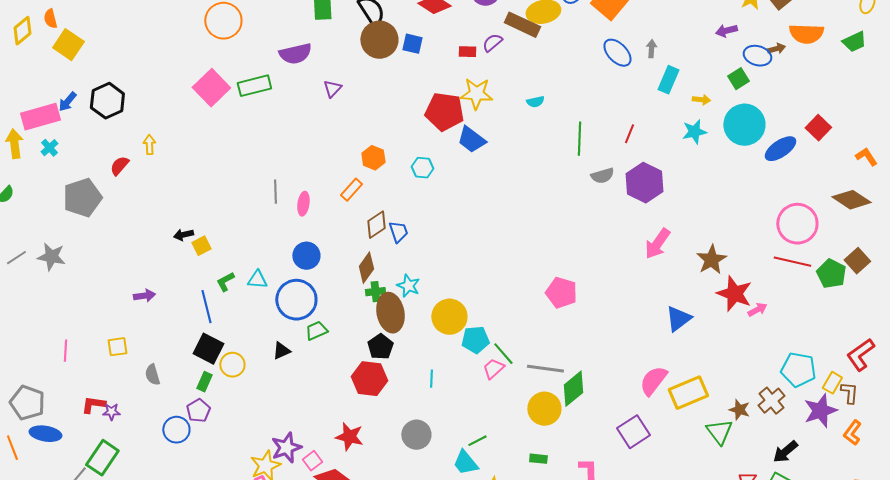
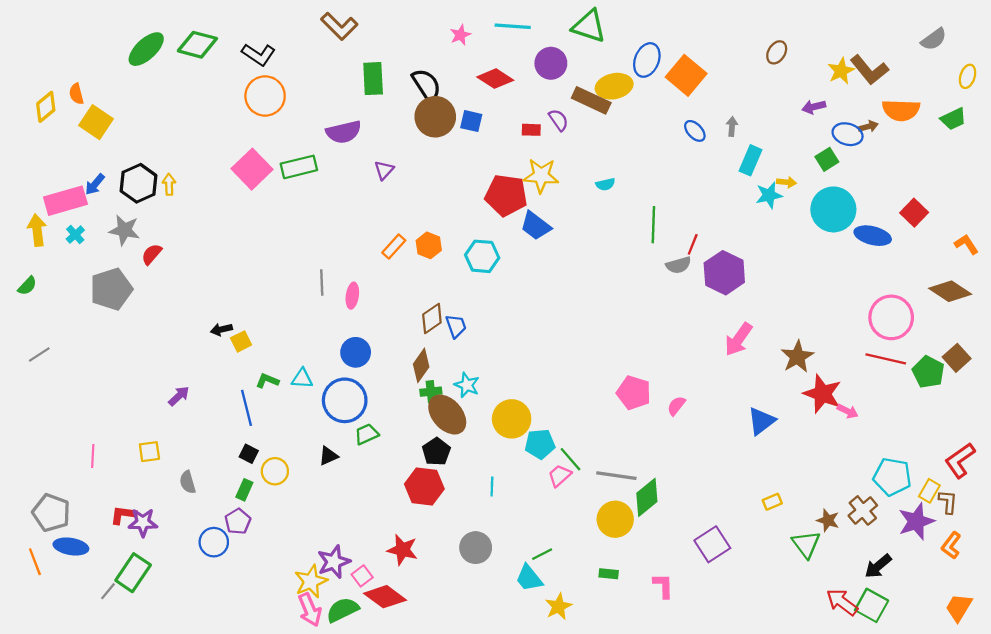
purple semicircle: (492, 43) -> (558, 120), turned 95
blue ellipse: (617, 53) -> (695, 131), size x0.7
cyan star: (694, 132) -> (769, 195), moved
red line: (629, 134) -> (693, 244), moved
yellow arrow: (149, 145) -> (169, 184), moved
blue ellipse: (780, 149) -> (873, 236), turned 48
cyan hexagon: (422, 168) -> (482, 256), size x1.4
orange rectangle: (351, 190) -> (394, 247), moved
gray star: (51, 257) -> (124, 230), moved
green L-shape: (225, 282) -> (267, 381), turned 50
purple arrow: (144, 296) -> (179, 396), turned -35
pink arrow: (757, 310) -> (848, 411), turned 54
brown ellipse: (390, 313) -> (447, 415), turned -30
black square: (208, 349) -> (249, 454), size x0.6
pink semicircle: (653, 381) -> (676, 406), moved, size x0.6
yellow rectangle: (688, 393) -> (772, 502), size x0.5
purple star: (111, 412) -> (143, 522), size x1.5

